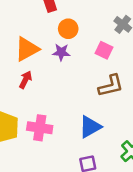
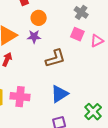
pink square: (104, 50) -> (77, 34), moved
brown L-shape: (111, 86) -> (55, 58), moved

